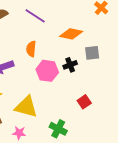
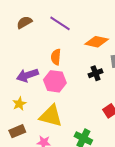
pink hexagon: (47, 71) -> (55, 81), moved

